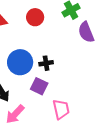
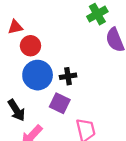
red circle: (35, 17) -> (30, 46), moved

